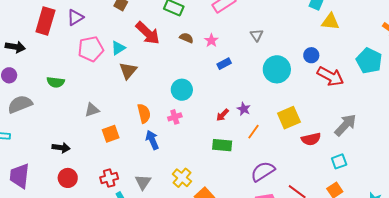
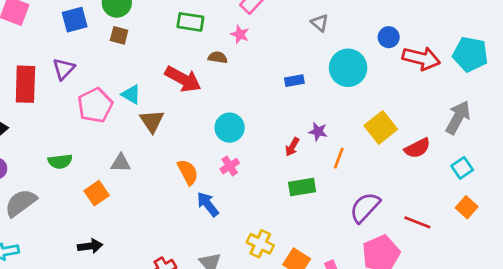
red arrow: (148, 33) -> (183, 79), moved
gray triangle: (257, 35) -> (320, 23), moved
pink star: (211, 40) -> (240, 34), moved
cyan triangle: (118, 48) -> (131, 94), turned -42
cyan pentagon: (369, 61) -> (470, 54), moved
blue rectangle: (224, 64) -> (294, 81), moved, turned 32
gray triangle: (92, 110) -> (121, 163), moved, turned 35
orange square: (111, 134) -> (97, 193), moved

